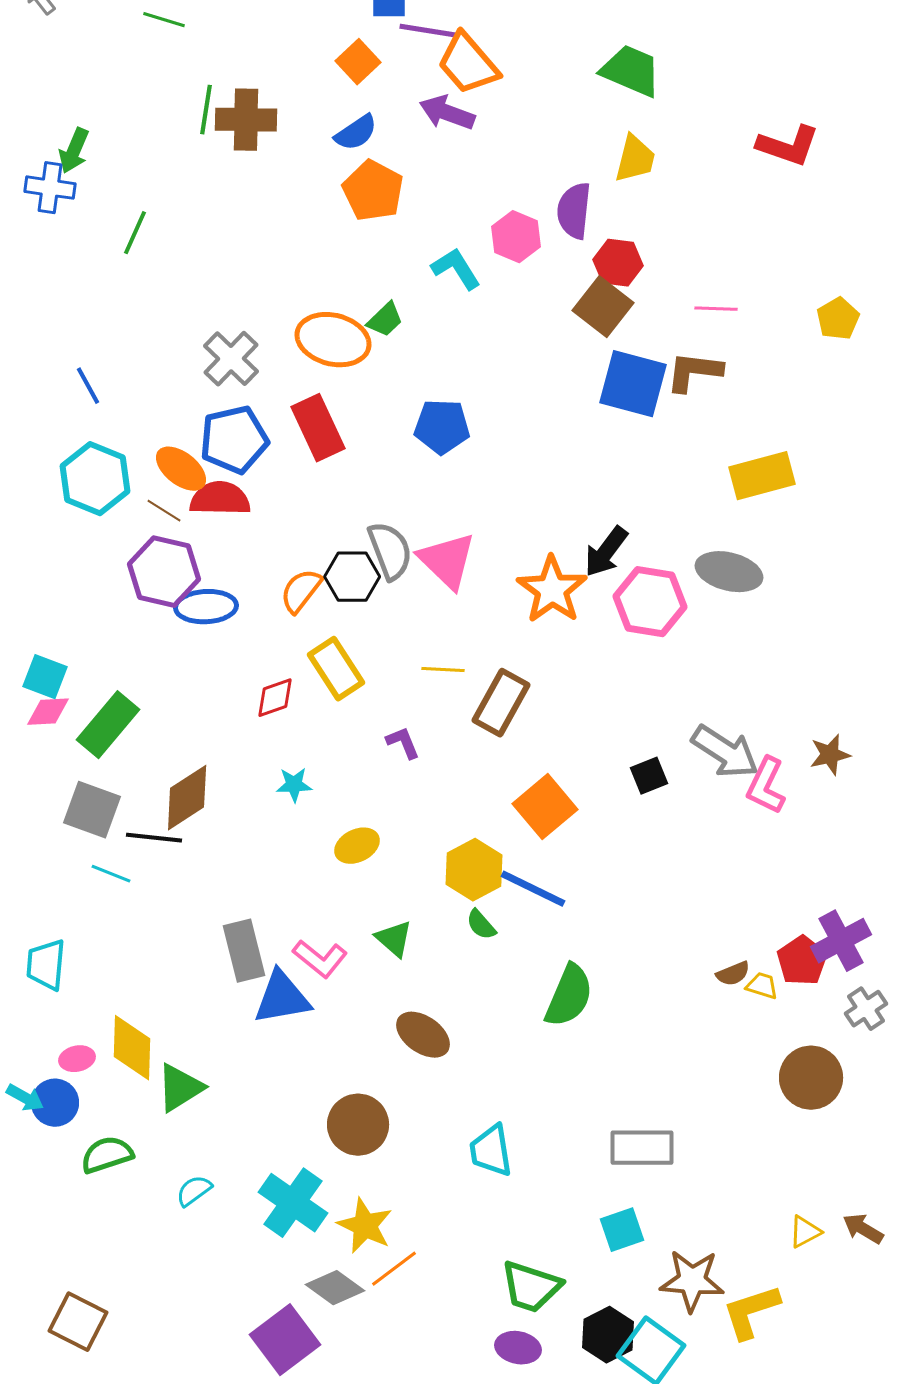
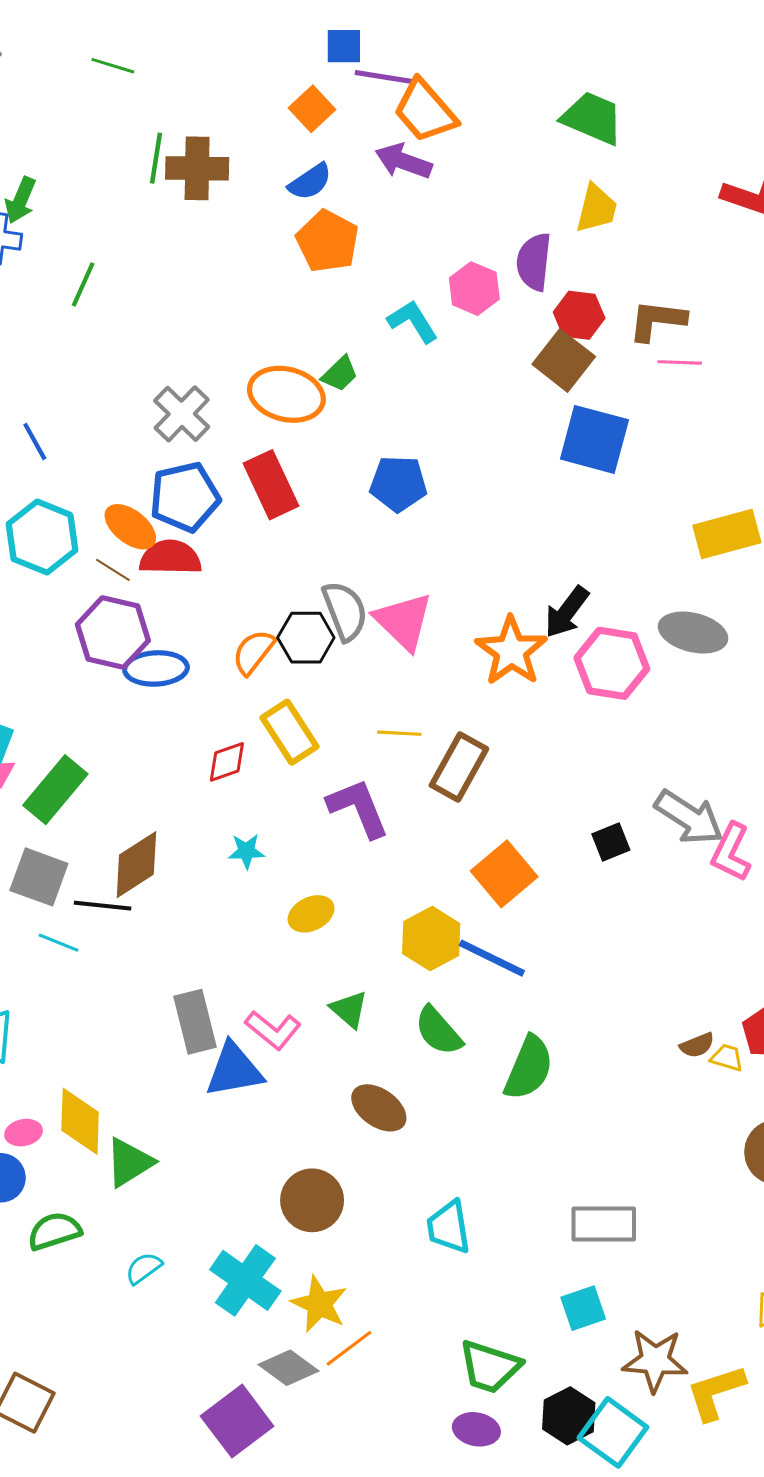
brown L-shape: (694, 372) -> (657, 320), moved
purple L-shape: (403, 743) -> (358, 808), size x1.8
green semicircle: (481, 925) -> (438, 1031), moved, size x1.6

